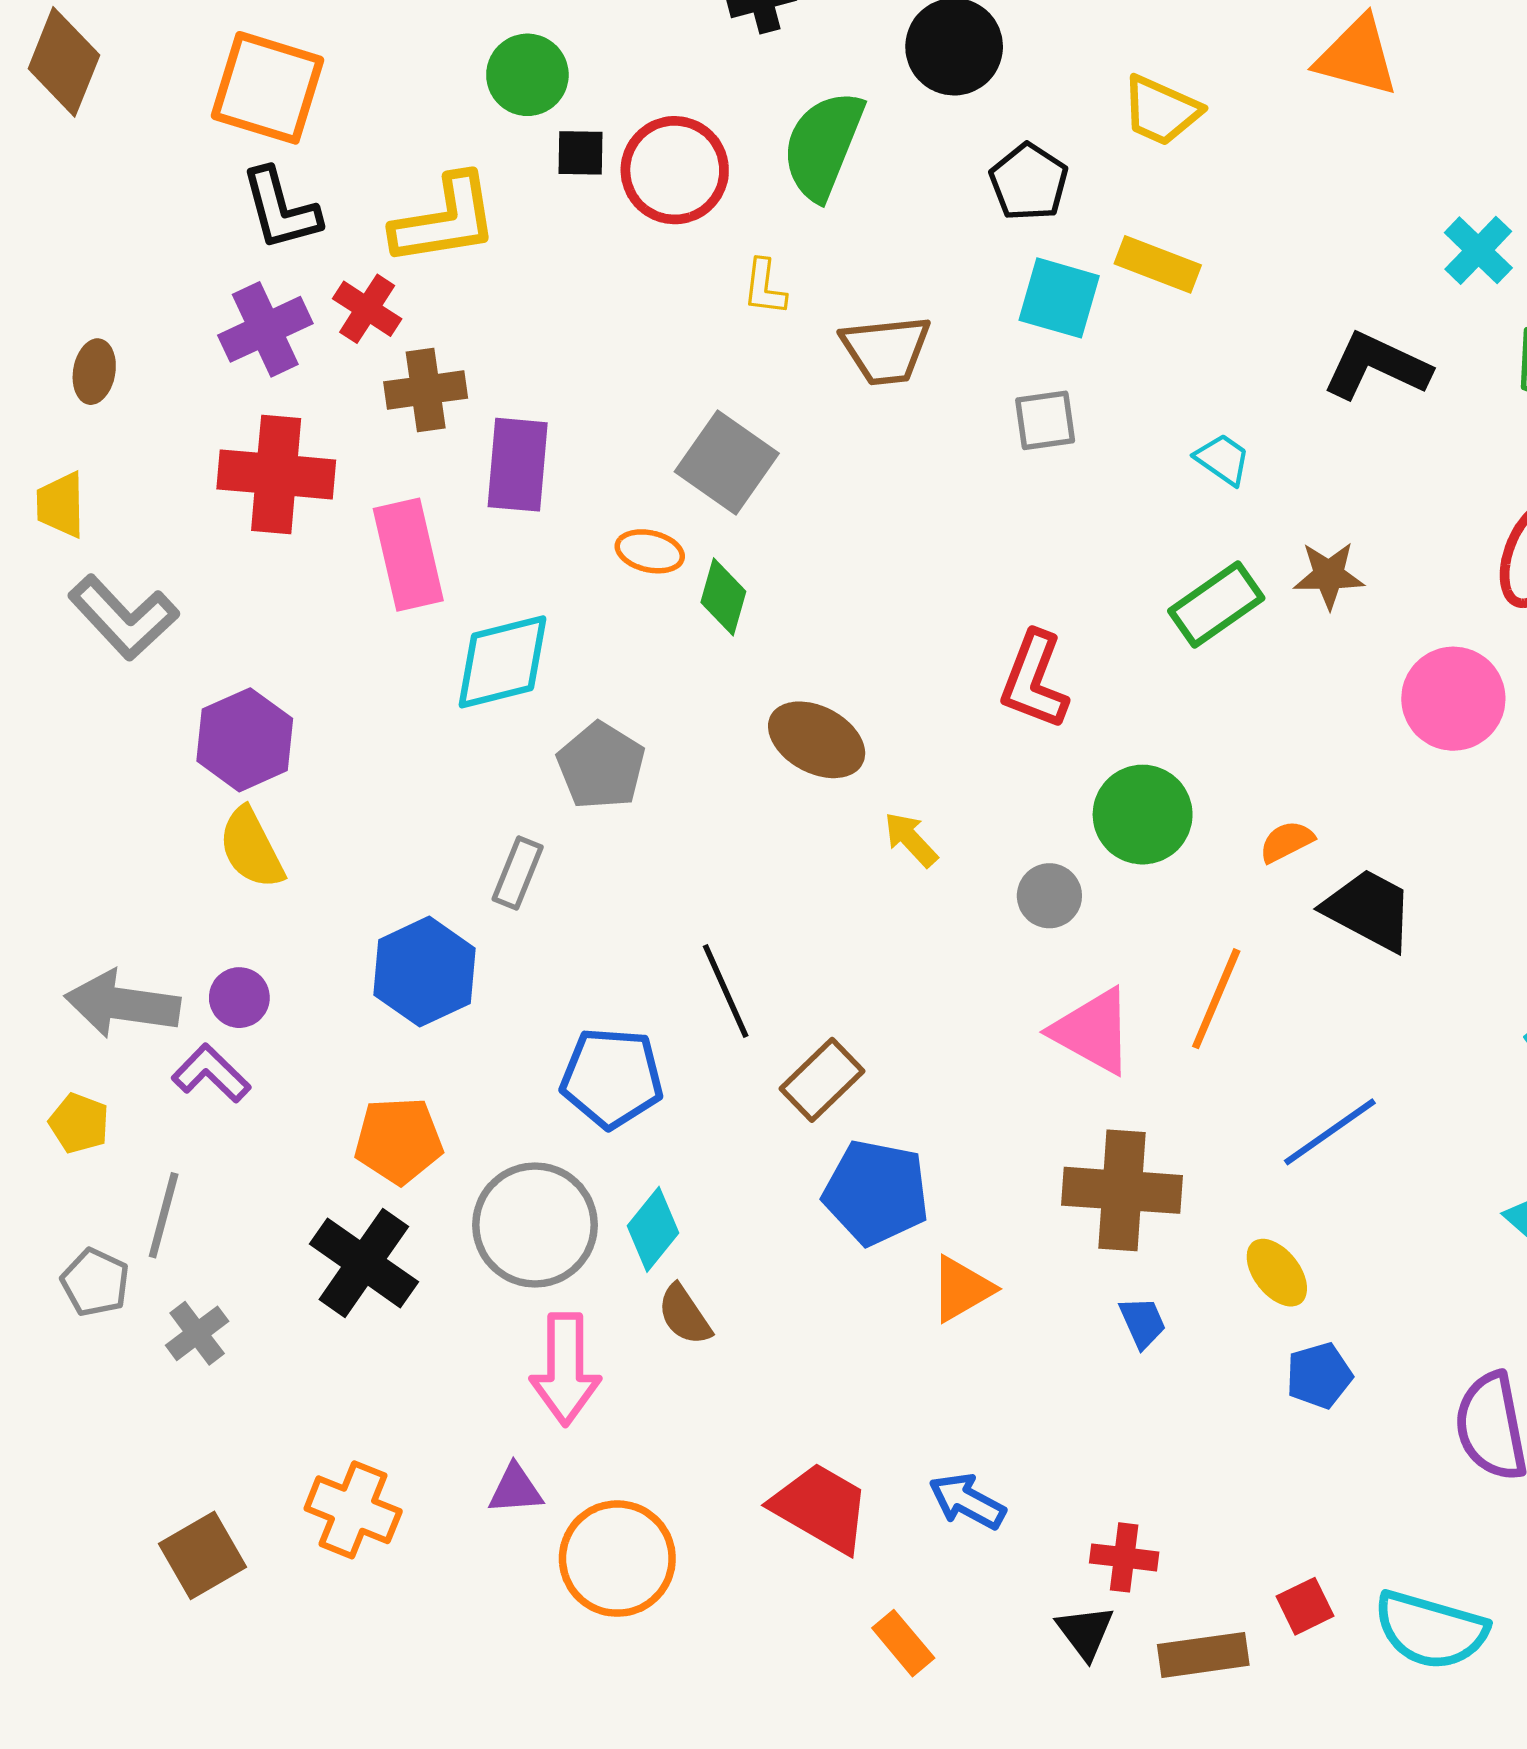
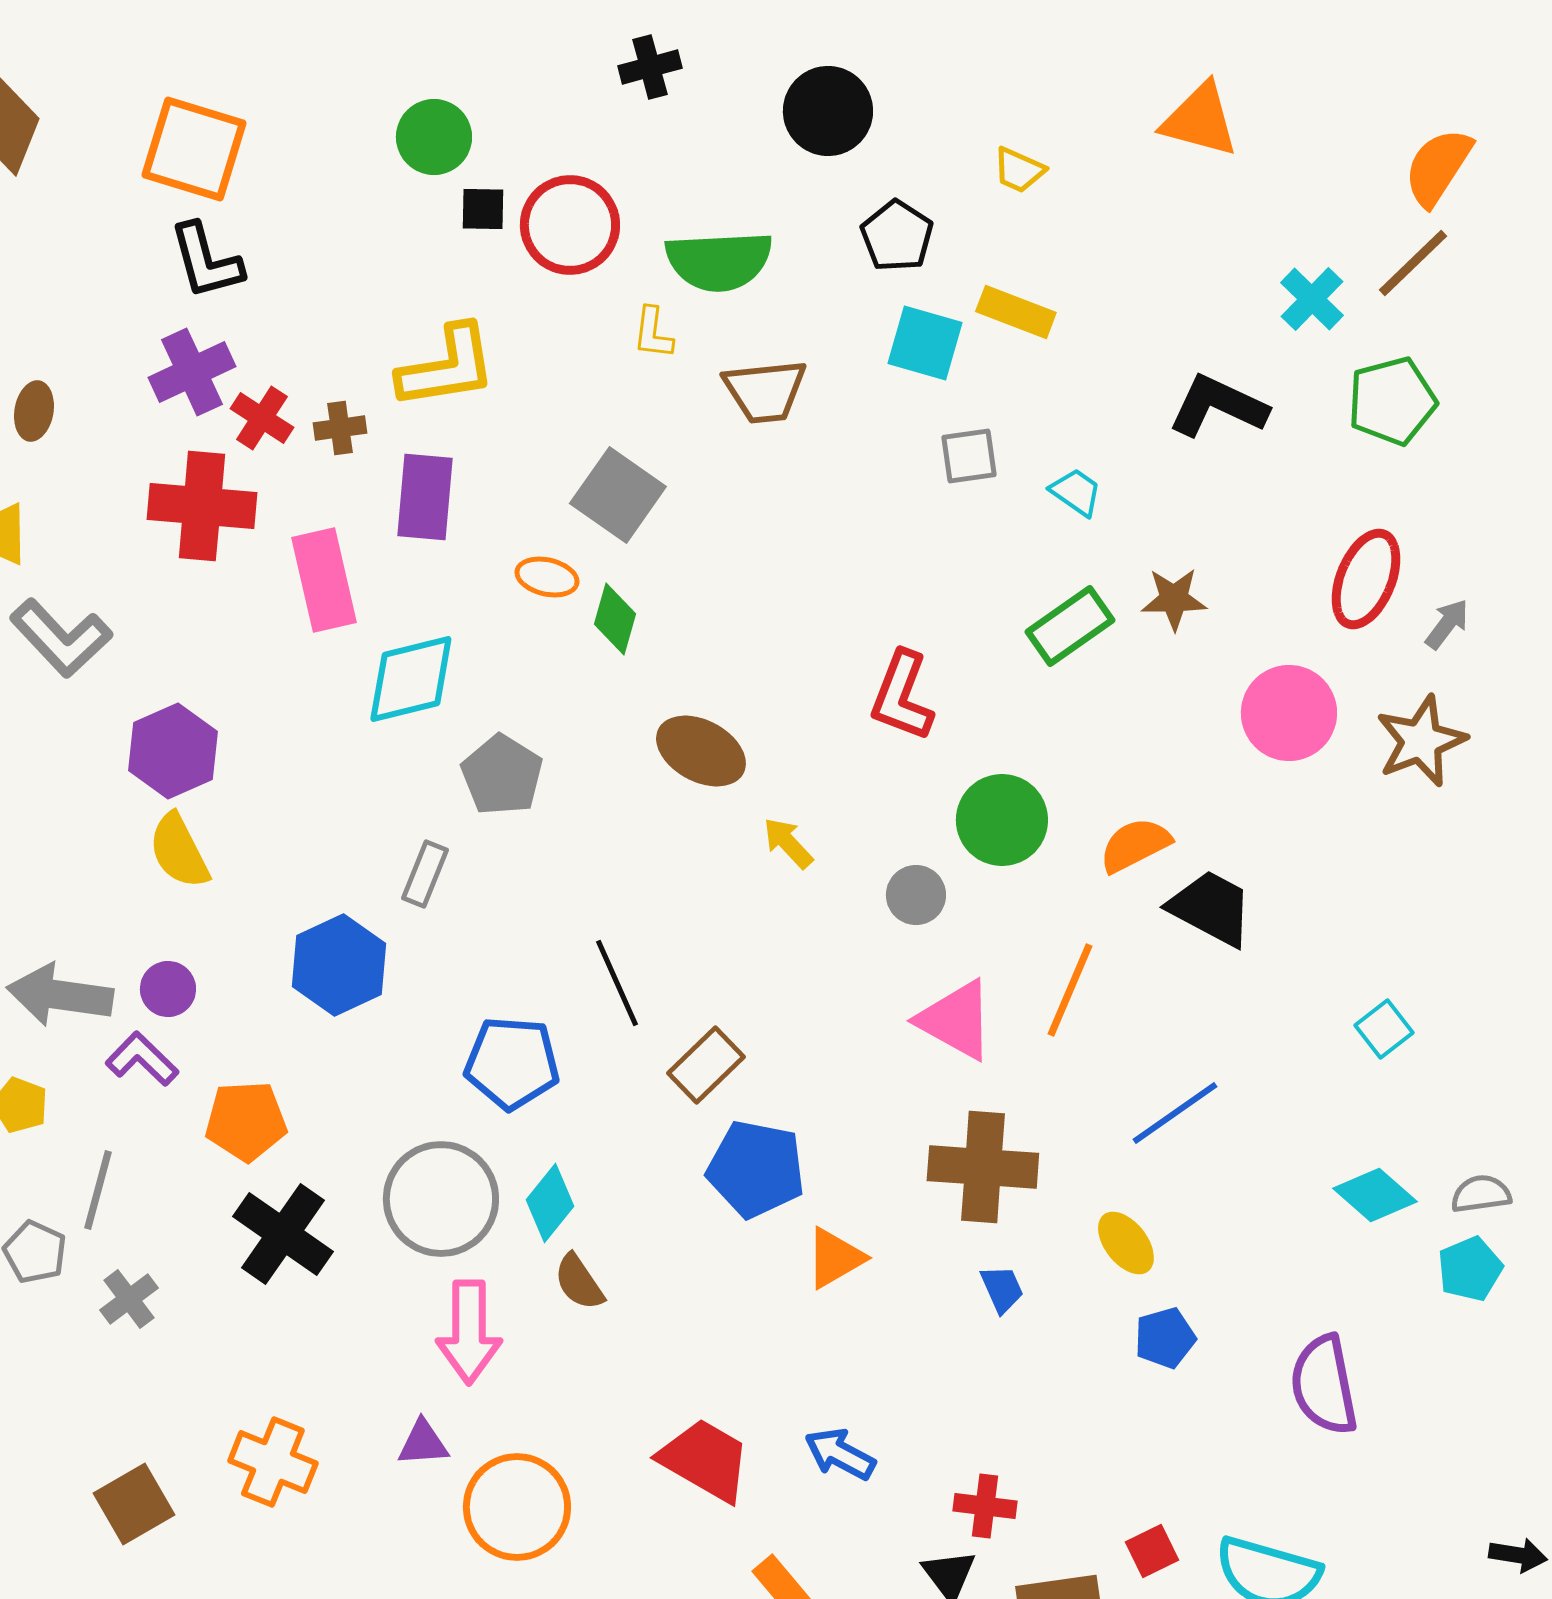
yellow trapezoid: (1161, 111) -> (1019, 170), size x0.7
green semicircle: (823, 145) -> (719, 261), moved, turned -115
yellow L-shape: (445, 220) -> (447, 367), moved
red cross: (367, 309) -> (262, 418), moved
brown cross: (426, 390) -> (340, 428), size x0.7
gray square: (1045, 420) -> (969, 456), moved
orange semicircle: (1287, 842) -> (1135, 845), size x1.4
orange pentagon: (399, 1141) -> (246, 1121), moved

